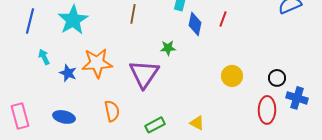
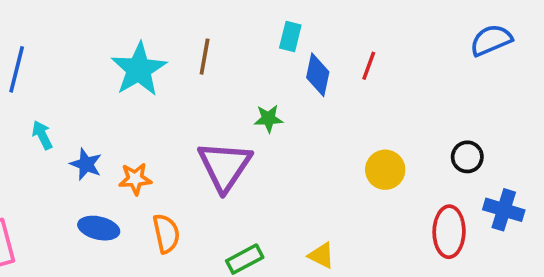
cyan star: (73, 20) -> (139, 69), moved
orange star: (97, 63) -> (135, 179), moved, size x0.6
black circle: (277, 78) -> (467, 157), moved
blue ellipse: (64, 117) -> (99, 228), moved

